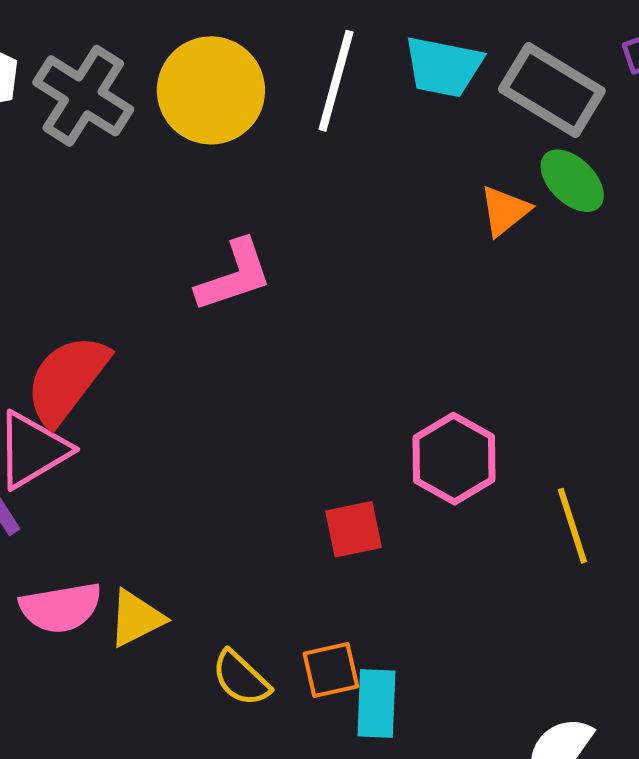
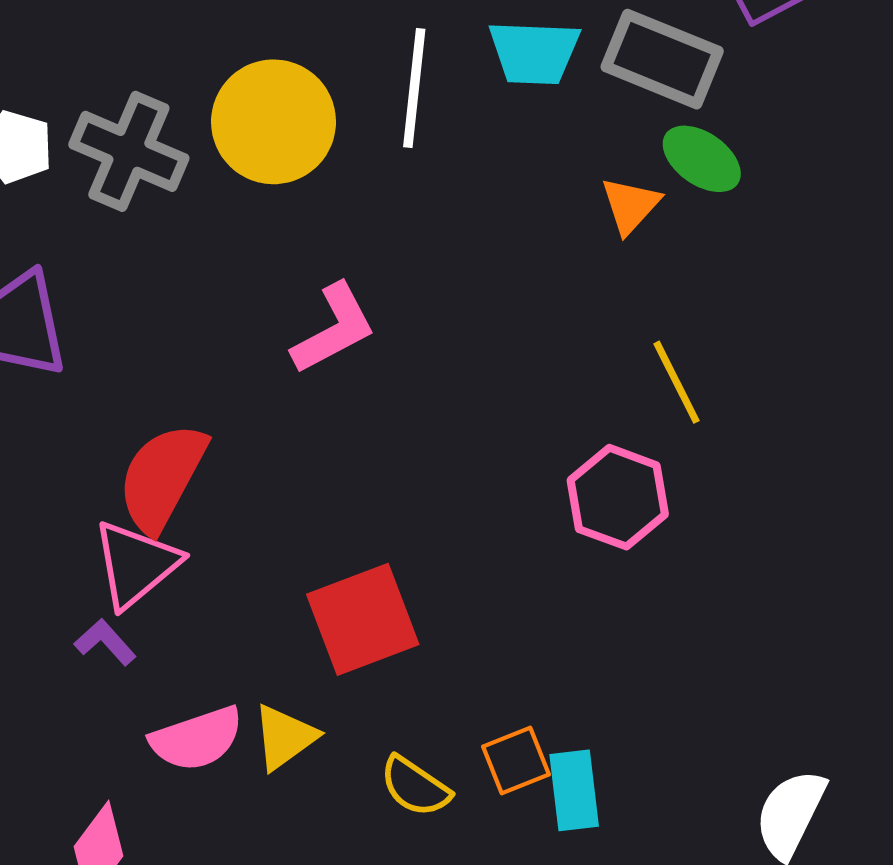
yellow line: (572, 526) -> (676, 382), moved
red square: (353, 529) -> (363, 619), moved, size x1.6

